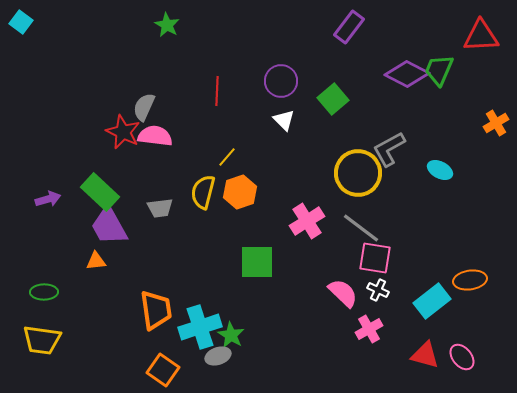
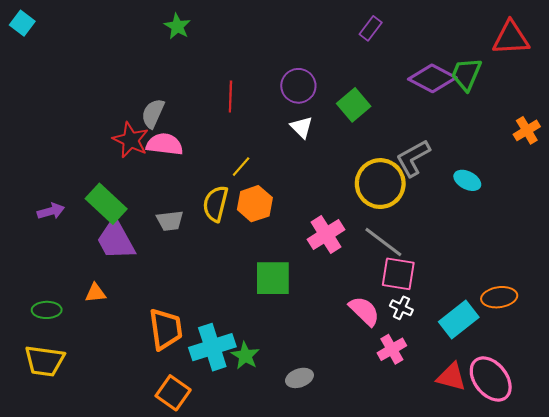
purple rectangle: (349, 27) -> (371, 28), size x0.7
orange triangle: (96, 261) -> (96, 293), moved
gray ellipse: (218, 356) -> (299, 378), moved
pink ellipse: (462, 357) -> (491, 379), size x1.6

